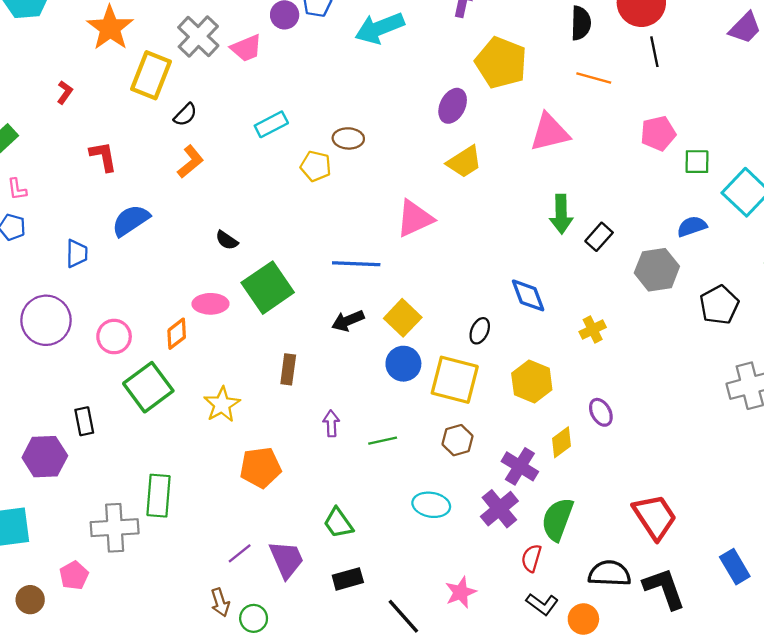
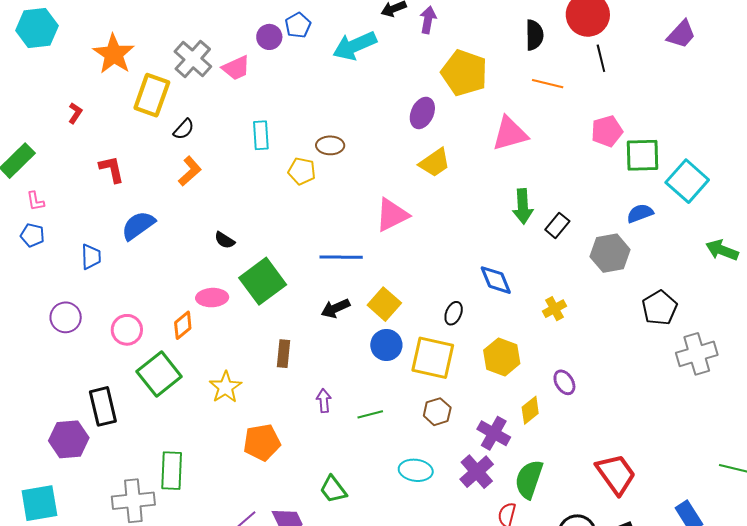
cyan rectangle: (271, 124) -> (261, 135), turned -64
green square: (697, 162) -> (643, 155), size x1.5
black pentagon: (719, 305) -> (660, 308), moved
purple circle: (46, 320) -> (66, 317), size x0.7
black rectangle: (84, 421) -> (103, 406), size x1.5

